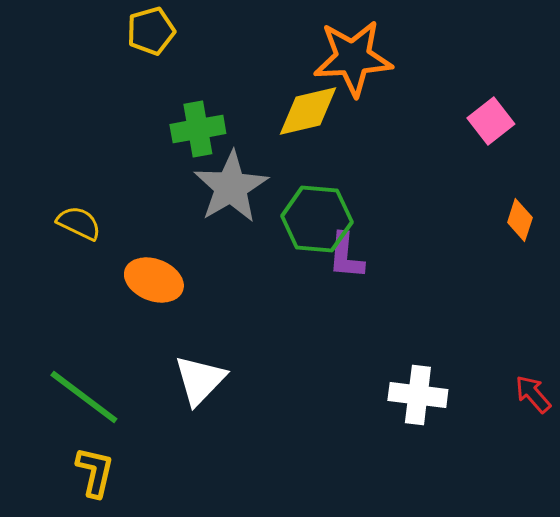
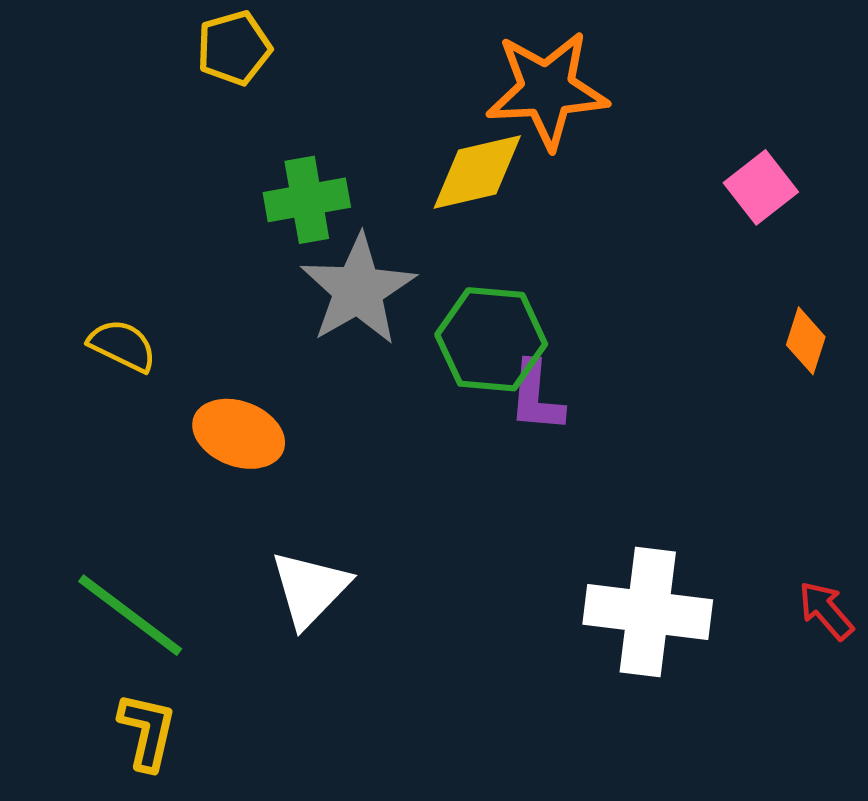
white cross: (418, 395) -> (648, 612), size x1.4

